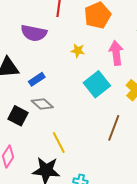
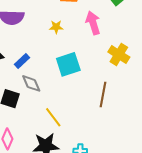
cyan square: (97, 84) -> (68, 64), moved, turned 30
gray diamond: (42, 104) -> (31, 83), turned 35

